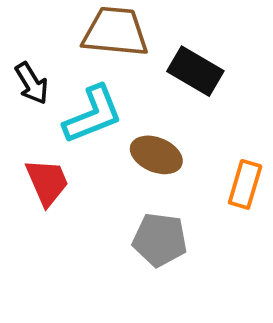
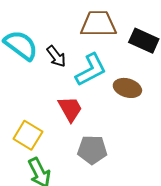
gray pentagon: (160, 240) -> (92, 150), moved

